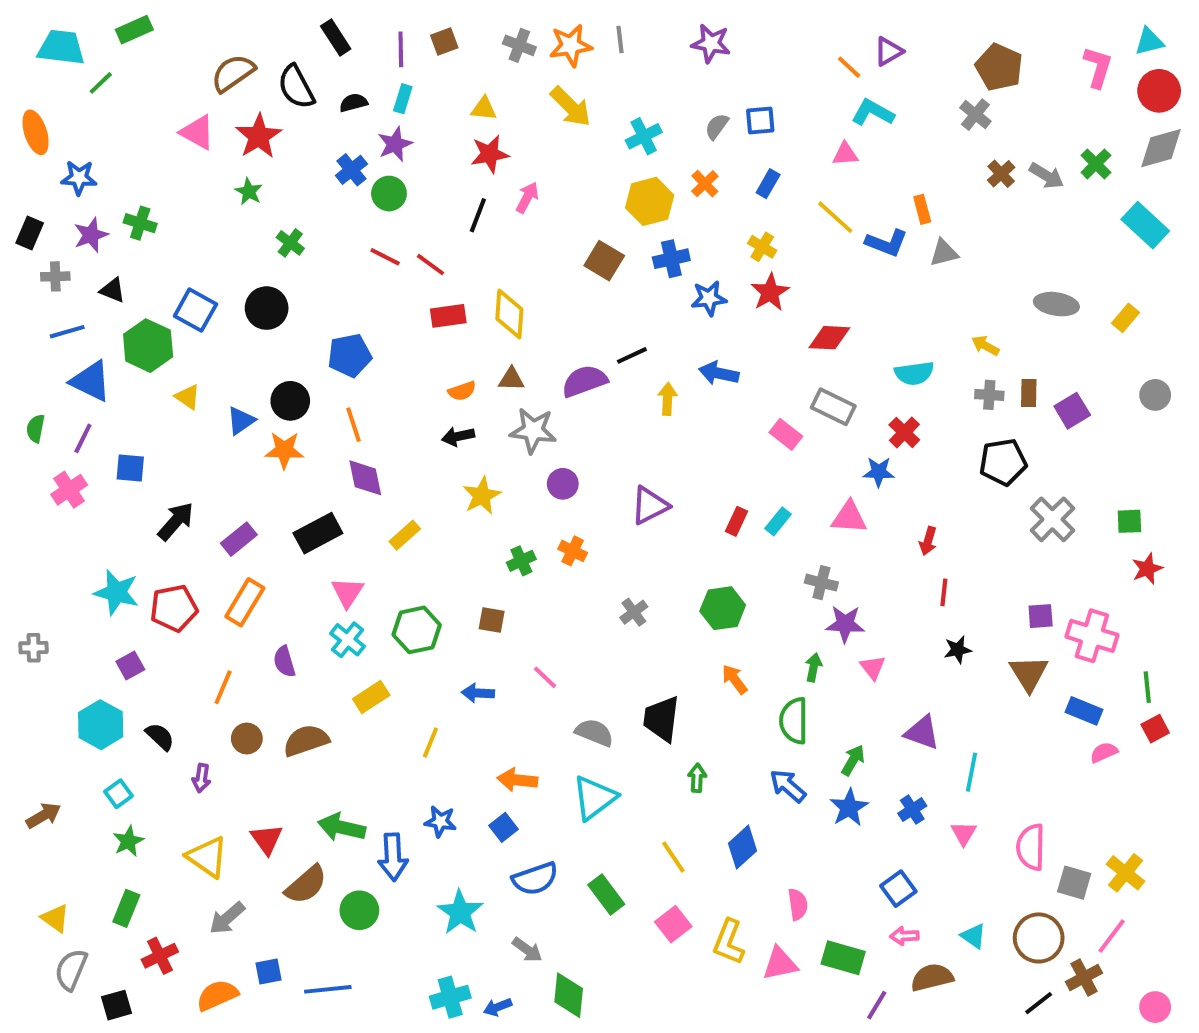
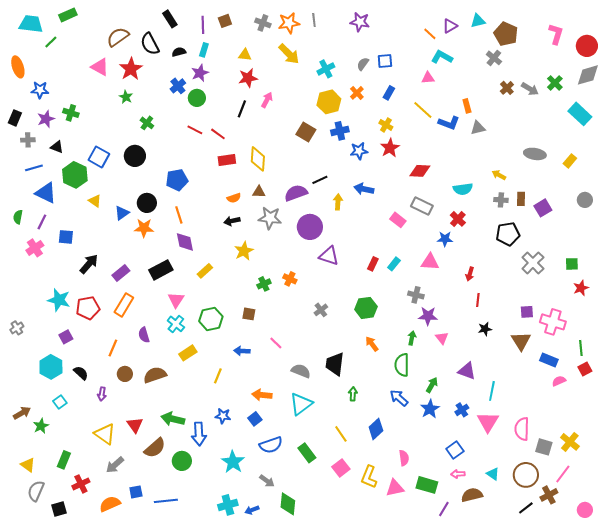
cyan triangle: (1149, 41) -> (478, 21), moved
purple circle: (563, 484) -> (310, 227), moved, size x1.6
purple triangle: (650, 506) -> (329, 256), turned 45
gray cross: (34, 648) -> (17, 328), turned -32
pink triangle: (964, 833) -> (488, 422), size x1.6
green star: (128, 841) -> (41, 426), moved

